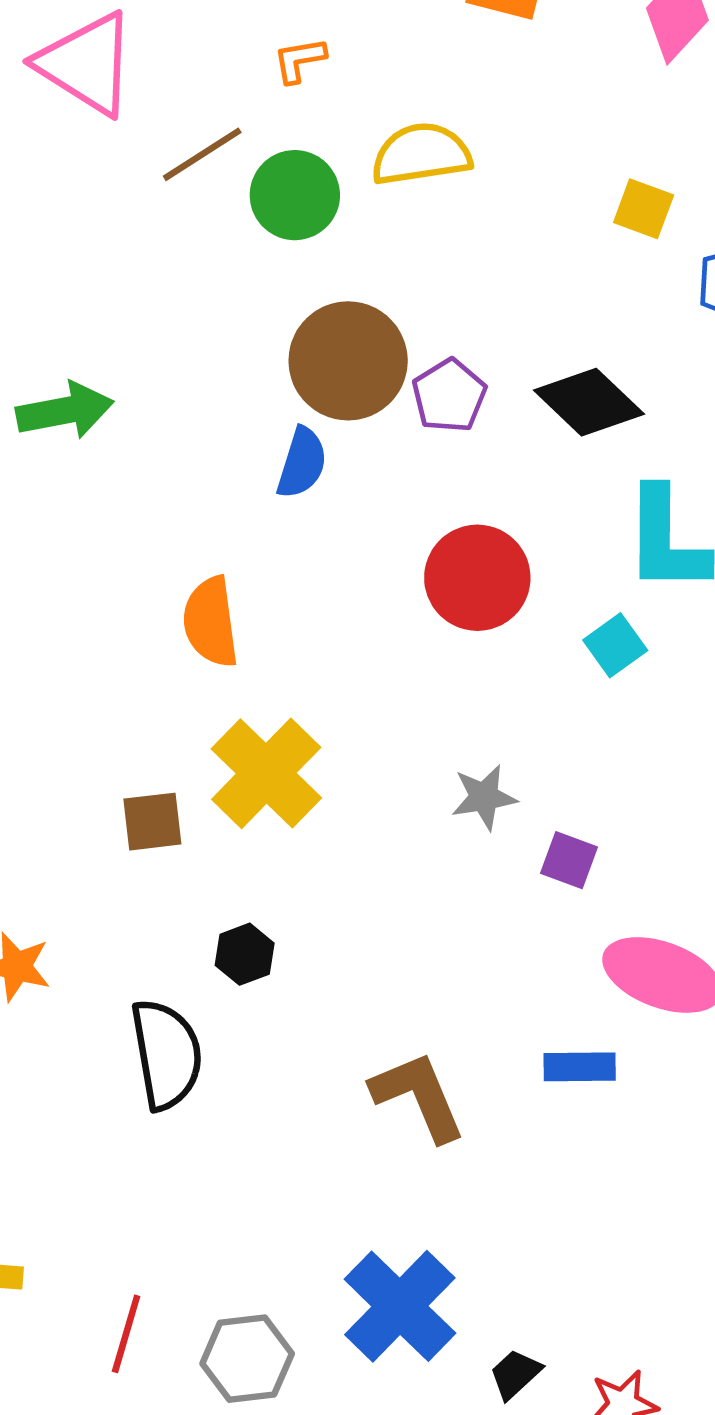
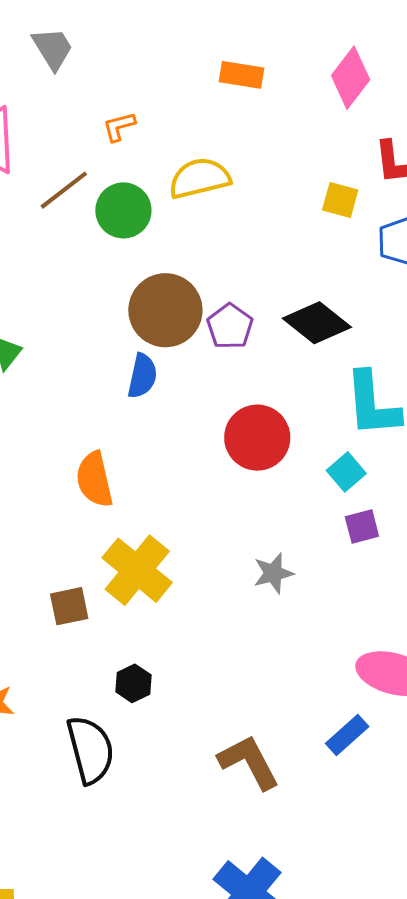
purple square: (569, 860) -> (362, 526), moved, turned -30
blue rectangle: (580, 1067) -> (347, 735), turned -36

